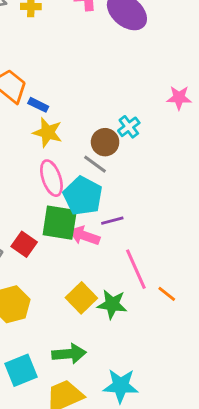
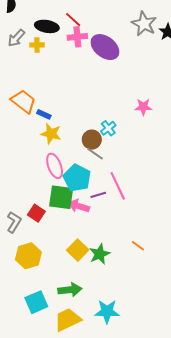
gray line: (95, 164) -> (95, 154), moved
pink line: (136, 269) -> (118, 186), moved
green star: (112, 304) -> (100, 254), turned -30

